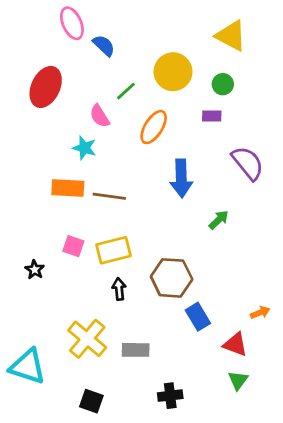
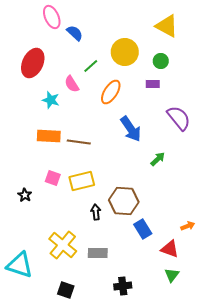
cyan star: (84, 148) -> (51, 100), moved
blue arrow: (181, 178) -> (131, 129), turned -32
black arrow: (119, 289) -> (96, 212), moved

